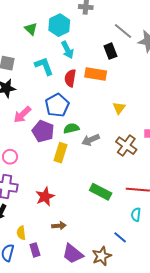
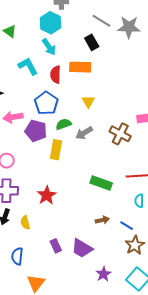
cyan hexagon: (59, 25) -> (50, 23), moved
yellow triangle: (119, 108) -> (88, 102), moved
pink arrow: (22, 115) -> (13, 117), turned 42
brown arrow: (59, 226) -> (102, 220), moved
yellow semicircle: (21, 233) -> (25, 223), moved
purple rectangle: (35, 250) -> (56, 246), moved
brown star: (102, 256) -> (135, 245), moved

